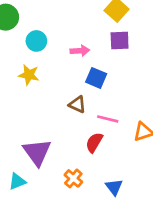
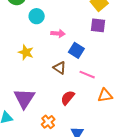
pink arrow: (80, 51) -> (58, 33), moved
yellow star: (29, 75) -> (26, 52), moved
pink line: (108, 119) -> (87, 75), moved

